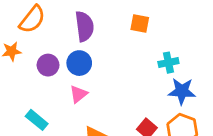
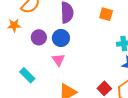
pink triangle: (78, 94) -> (58, 60), turned -32

